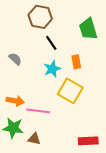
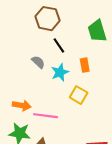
gray semicircle: (15, 59) -> (38, 62), moved
yellow square: (70, 91) -> (79, 95), size x0.7

